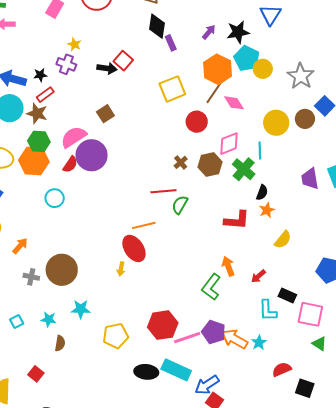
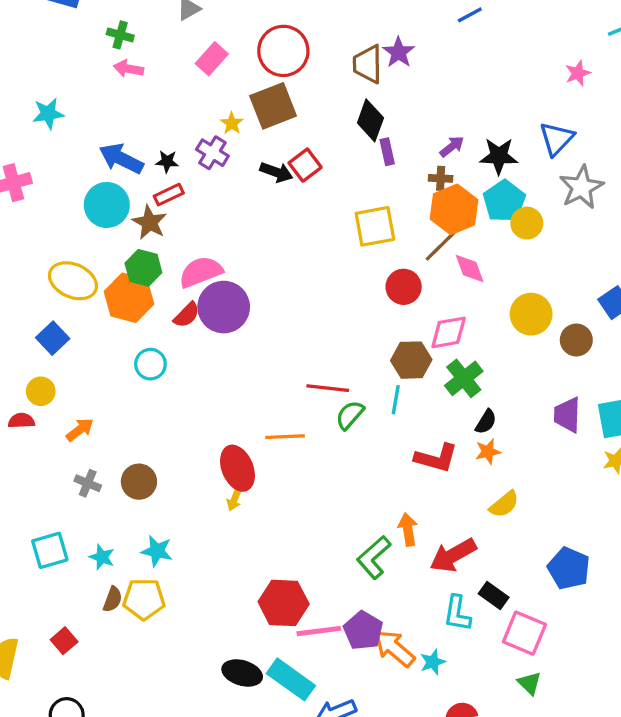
gray star: (301, 76) -> (581, 187), moved
brown square: (105, 114) -> (273, 106), moved, size x1.6
brown circle: (305, 119) -> (576, 340), moved
cyan line: (260, 151) -> (396, 400), moved
brown cross: (181, 162) -> (441, 178), moved, turned 32
red ellipse: (134, 248) -> (237, 468), moved
brown circle: (62, 270) -> (139, 482), size x0.7
red arrow: (258, 276) -> (453, 555), size x1.8
cyan square: (17, 322) -> (50, 550), size x1.6
yellow pentagon: (116, 336) -> (144, 599), moved

